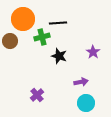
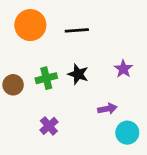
green cross: (42, 37) -> (46, 78), moved
brown circle: (10, 41) -> (13, 85), moved
cyan circle: (86, 103) -> (127, 133), moved

